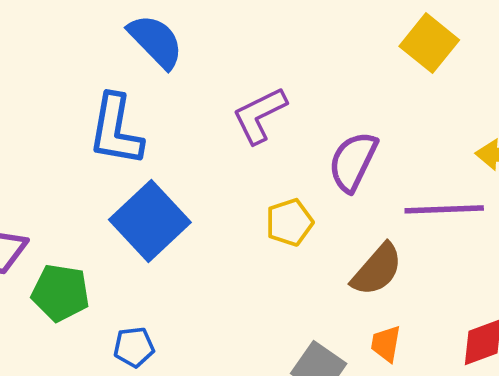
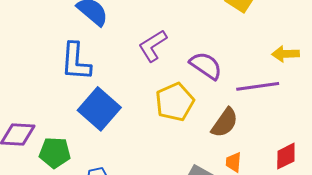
purple semicircle: (353, 162) -> (206, 66), turned 104
yellow pentagon: (289, 222) -> (175, 102), size x1.5

